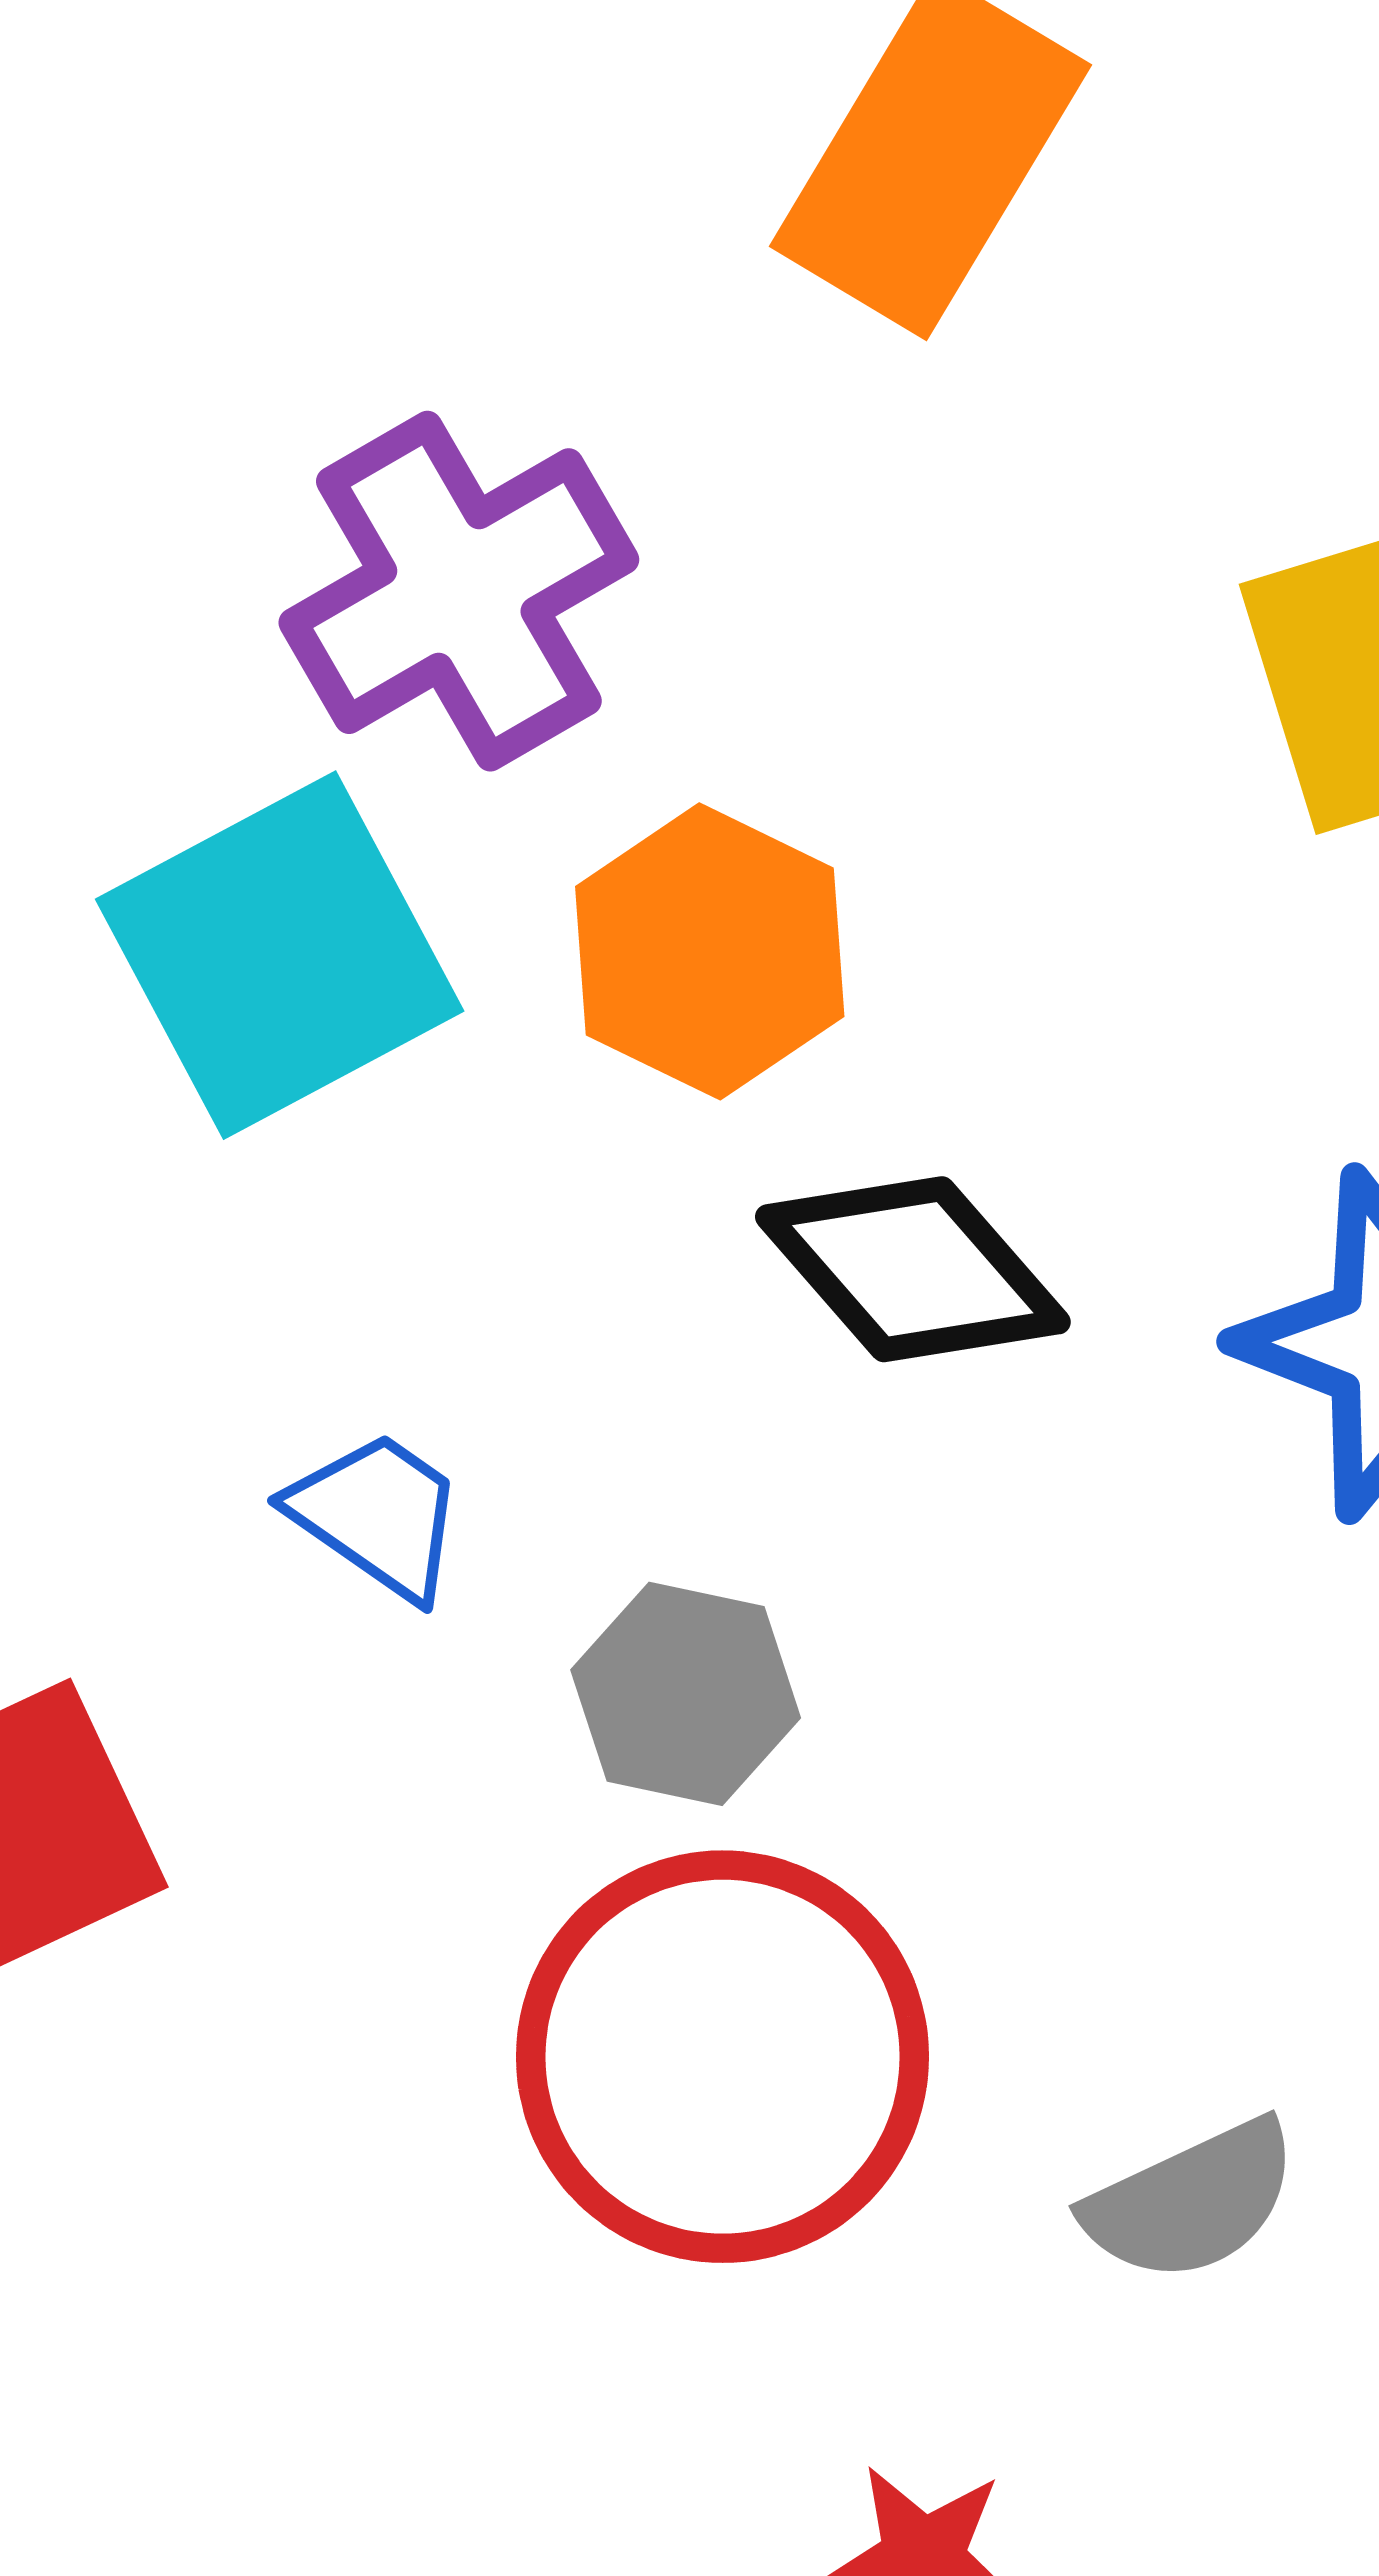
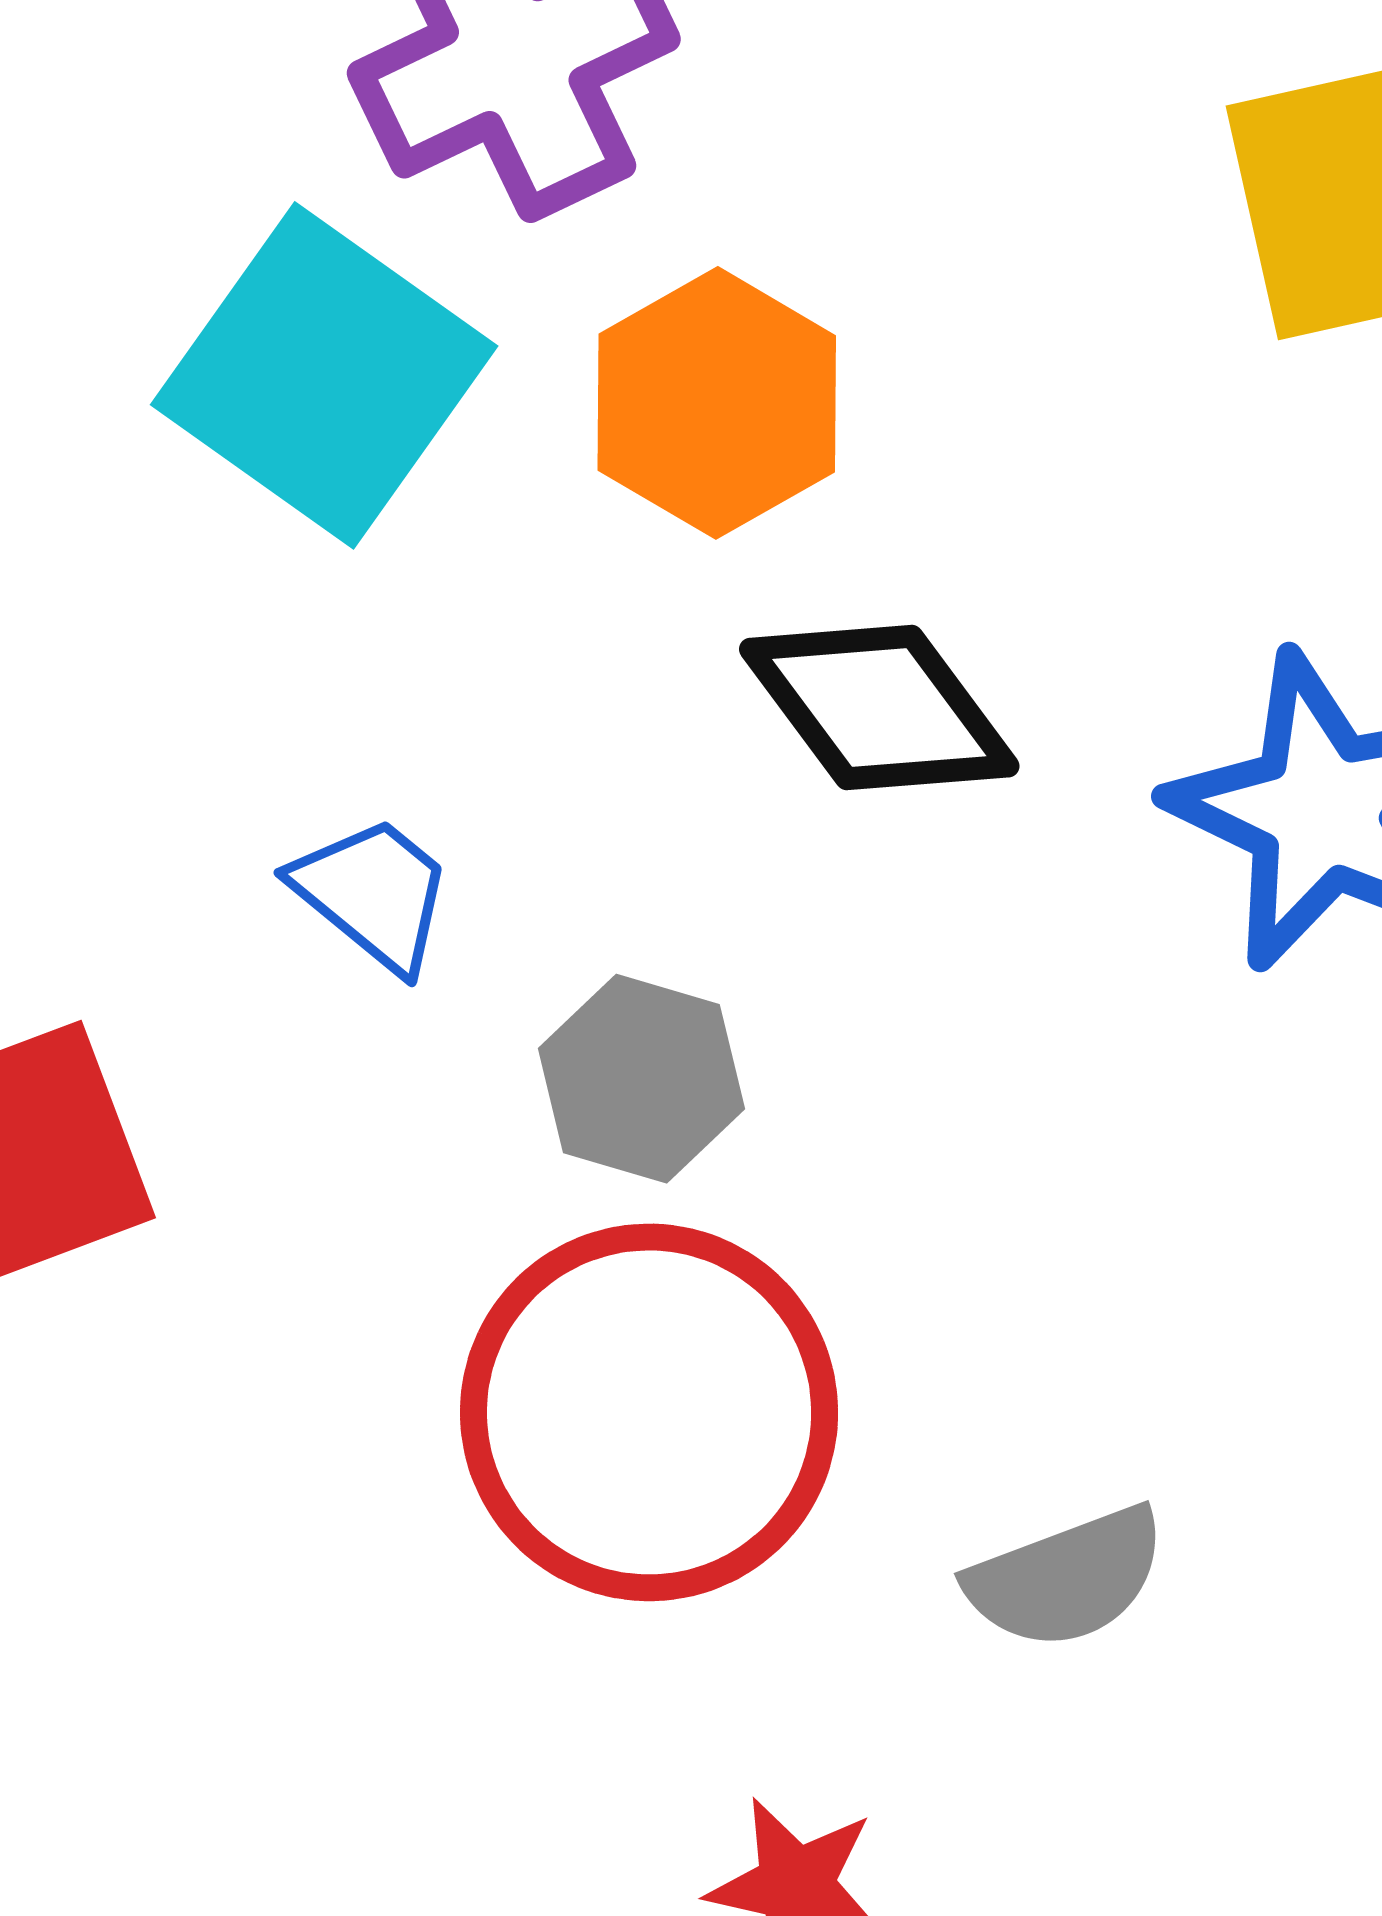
cyan square: (280, 955) -> (324, 375), turned -31

